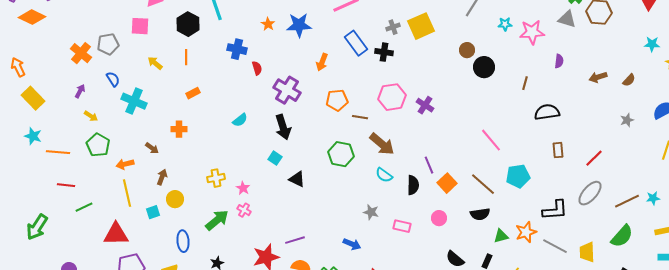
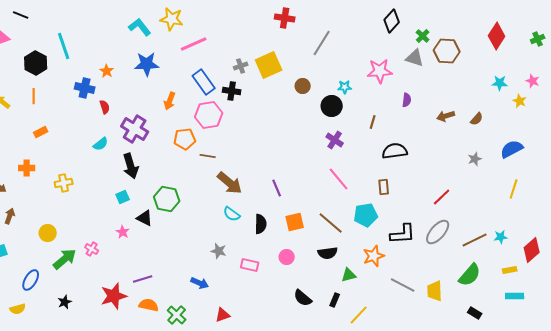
orange star: (268, 24) -> (107, 71), moved
cyan star: (505, 24) -> (345, 87), moved
brown circle: (467, 50) -> (303, 86), moved
pink hexagon: (392, 97) -> (209, 115), moved
purple cross: (425, 105) -> (335, 140), moved
cyan semicircle: (240, 120) -> (101, 144), moved
brown rectangle: (558, 150) -> (384, 187), moved
green hexagon: (341, 154) -> (167, 199), moved
cyan square: (275, 158) -> (123, 197), turned 32
purple line: (429, 165) -> (277, 188), moved
yellow cross: (216, 178) -> (64, 183), moved
orange square: (447, 183) -> (295, 222), turned 30
pink star: (243, 188) -> (123, 232), moved
yellow circle: (175, 199) -> (48, 233), moved
black L-shape: (555, 210) -> (403, 234), moved
orange star: (526, 232) -> (374, 256), moved
blue ellipse: (183, 241) -> (31, 280), turned 35

